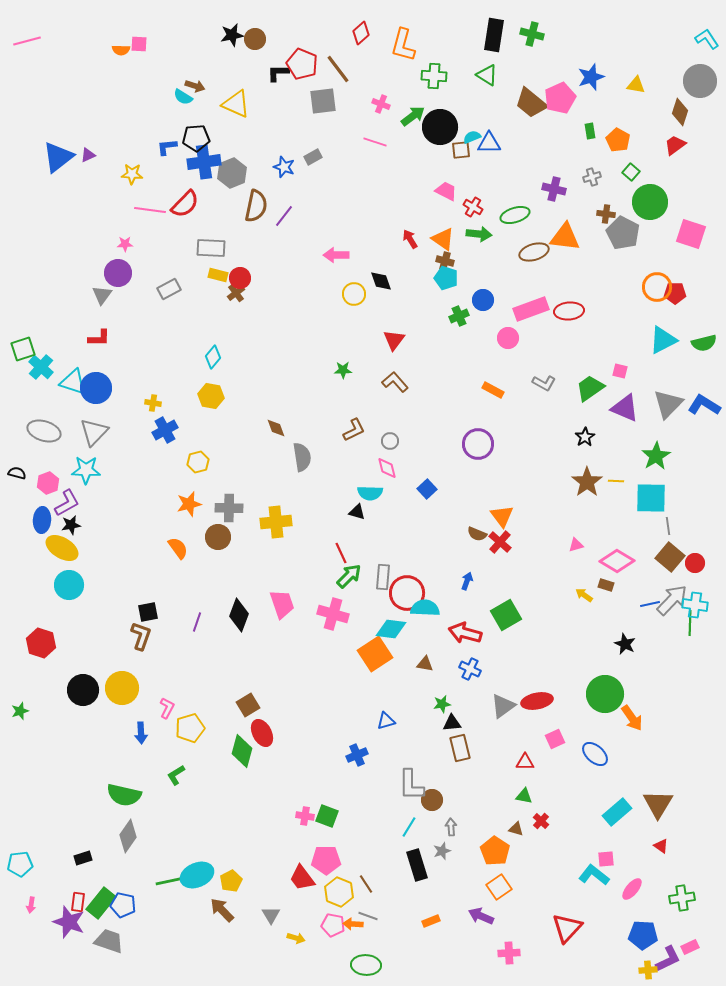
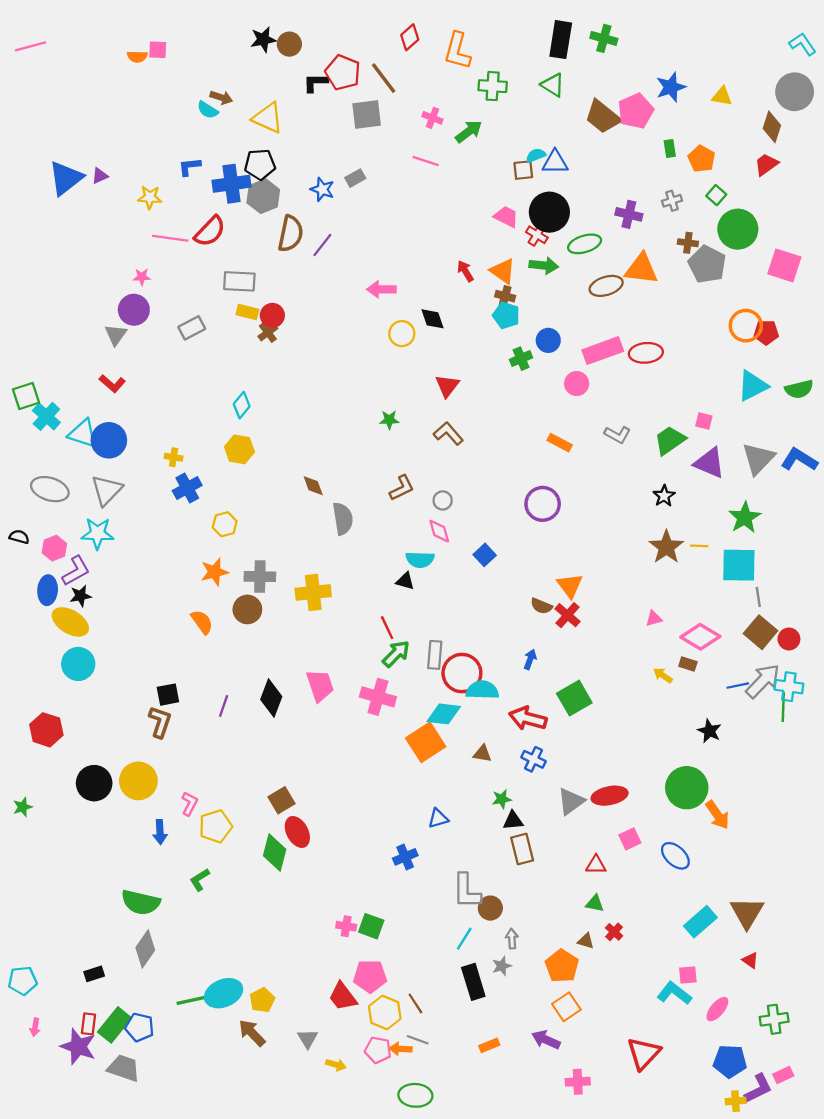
black circle: (440, 127) -> (549, 212), moved
black pentagon: (196, 138) -> (260, 164), moved
red L-shape: (99, 338) -> (112, 384), turned 40

